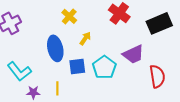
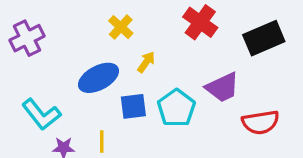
blue ellipse: (55, 48) -> (99, 78), turned 75
red semicircle: (157, 76) -> (261, 122), turned 90

